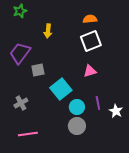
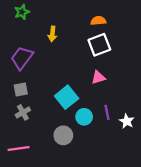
gray square: (38, 70) -> (21, 90), moved
gray circle: (77, 126) -> (63, 135), moved
pink line: (28, 134) -> (19, 148), moved

